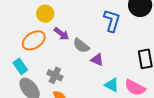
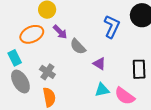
purple triangle: (97, 60) -> (99, 64), moved
cyan triangle: (112, 85) -> (102, 90), turned -49

